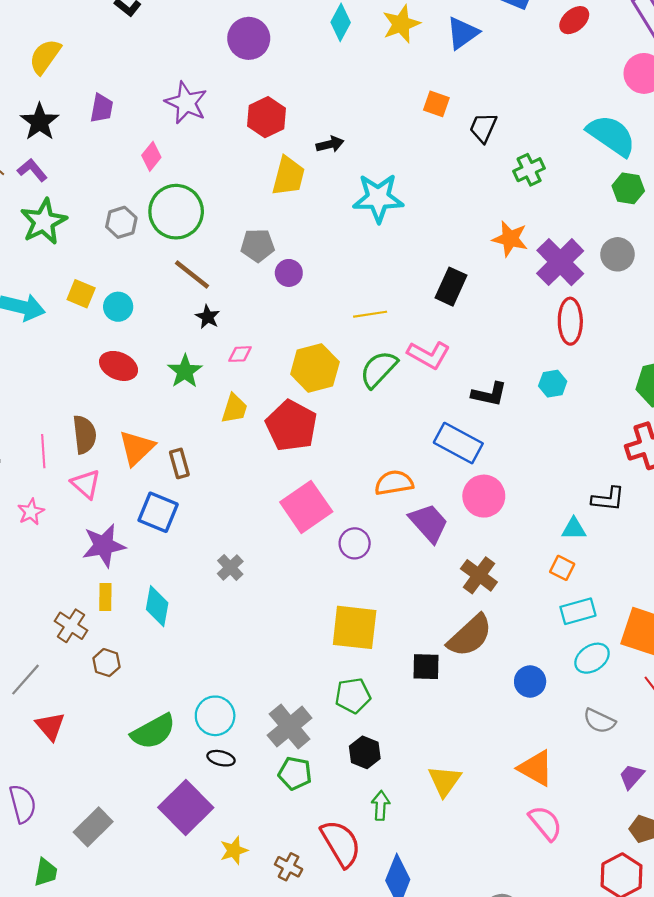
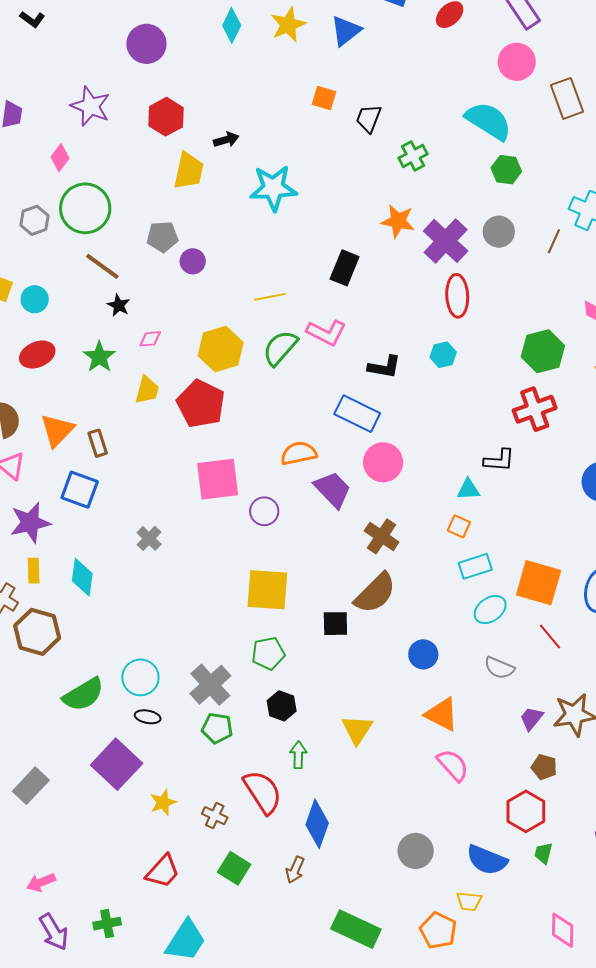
red ellipse: (119, 366) -> (37, 355), turned -44
pink square: (306, 507) -> (218, 479), turned 30
brown hexagon: (107, 663) -> (37, 632), size x1.8
blue circle: (530, 681) -> (423, 654), moved

